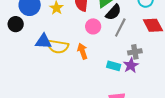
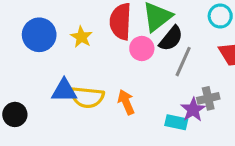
black circle: (16, 24) -> (15, 114), moved
pink circle: (93, 26) -> (142, 48), moved
purple star: (131, 65) -> (193, 110), moved

